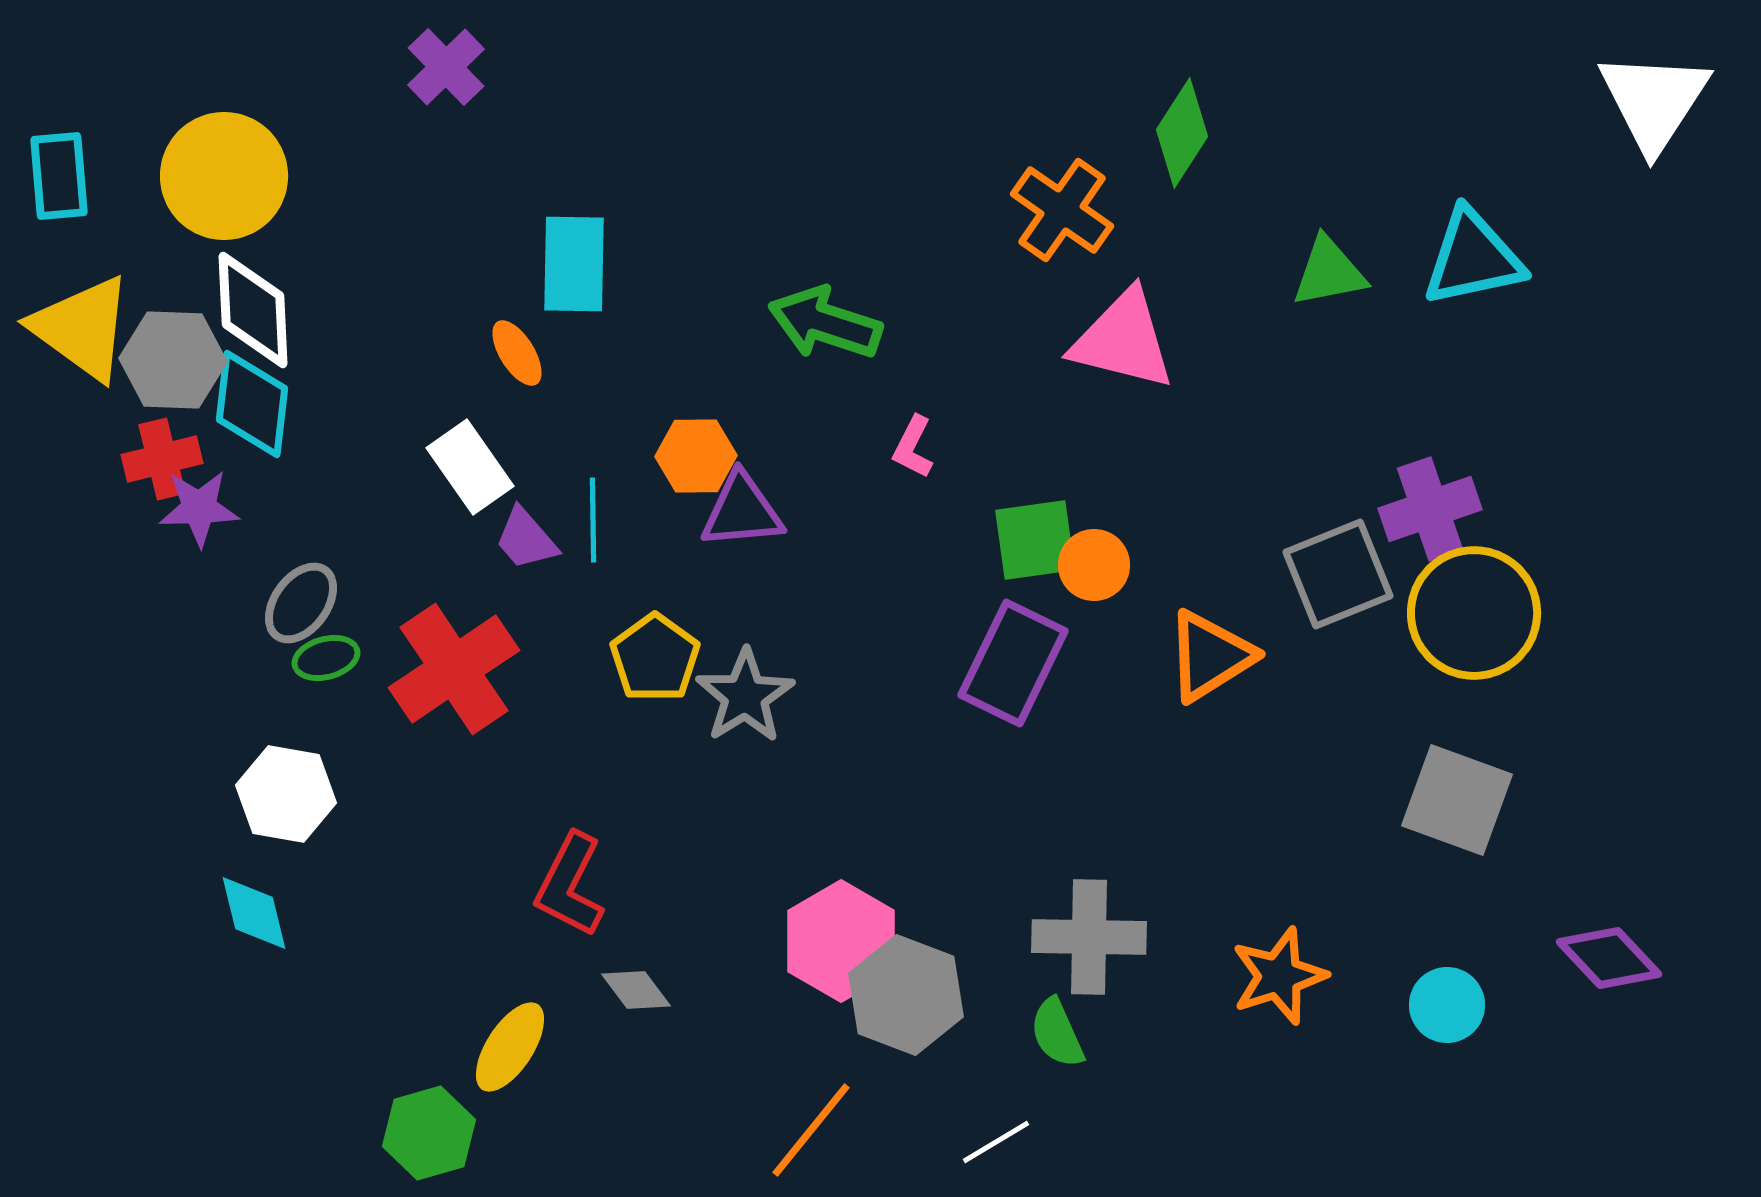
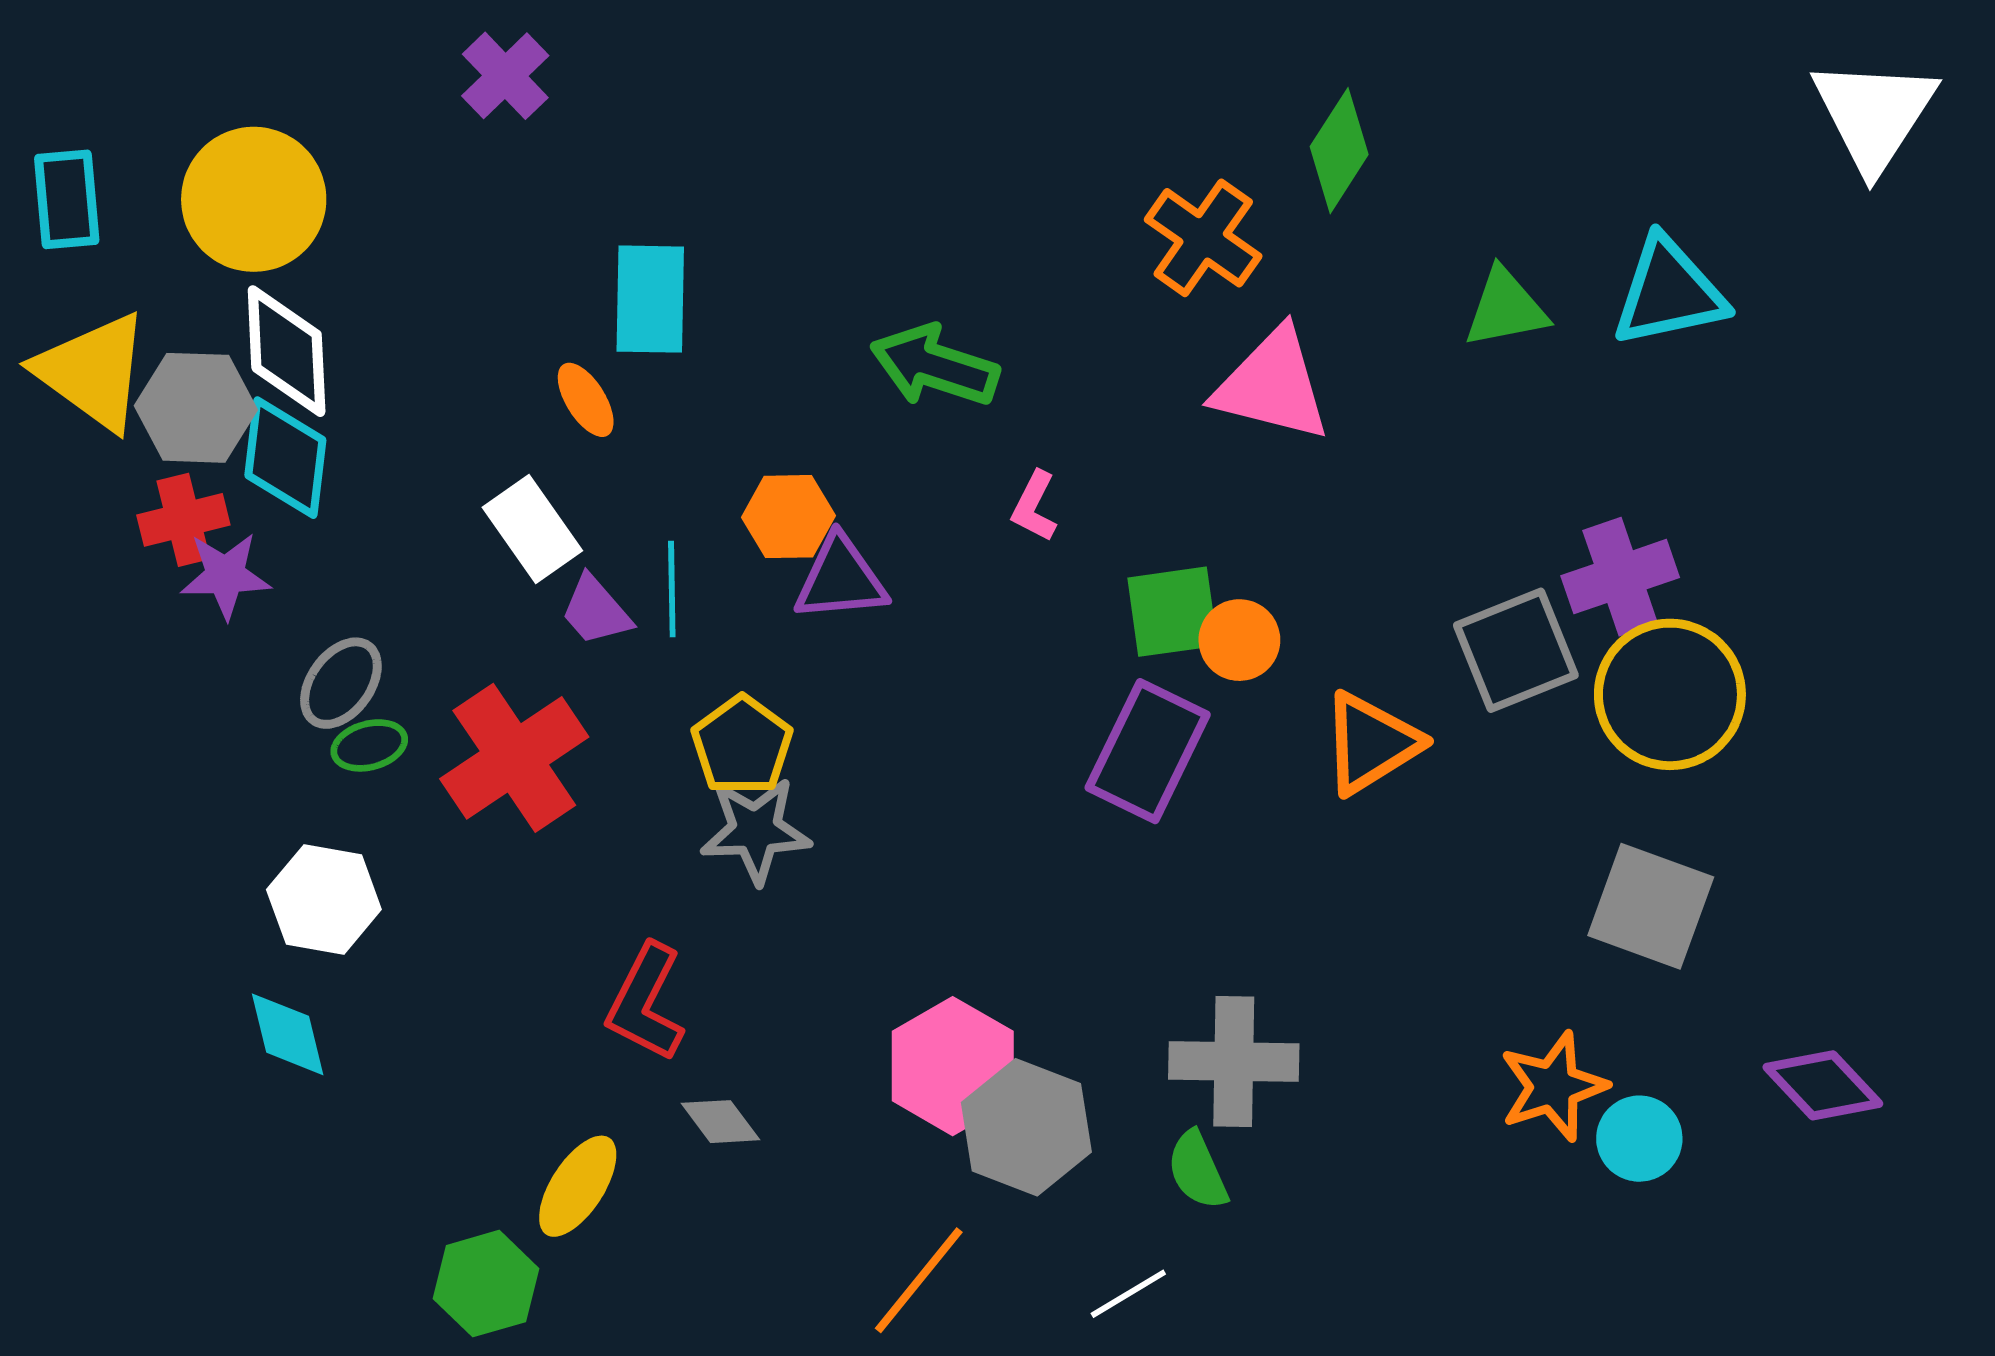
gray star: (745, 696) -> (756, 830), moved, turned 30
orange star: (1279, 976) -> (1553, 1086), moved

